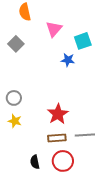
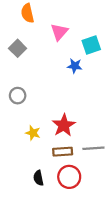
gray circle: (14, 98) -> (18, 96), moved
yellow star: (15, 121) -> (33, 133), moved

